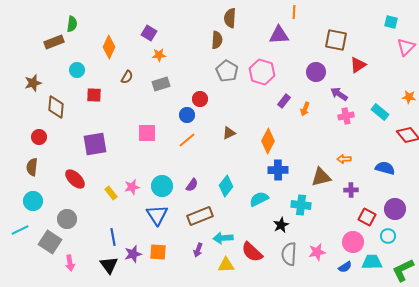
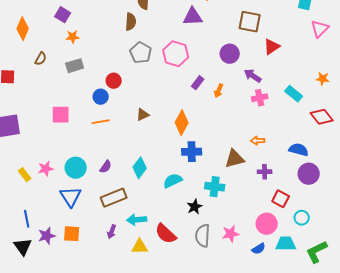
orange line: (187, 140) -> (101, 122), turned 30
purple circle: (395, 209) -> (309, 174), moved

